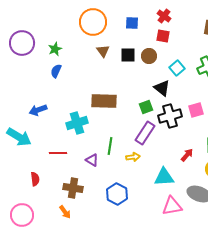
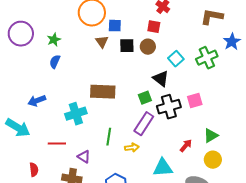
blue square: (132, 23) -> (115, 26), moved
red square: (163, 36) -> (154, 27), moved
purple triangle: (92, 160) -> (84, 157), moved

